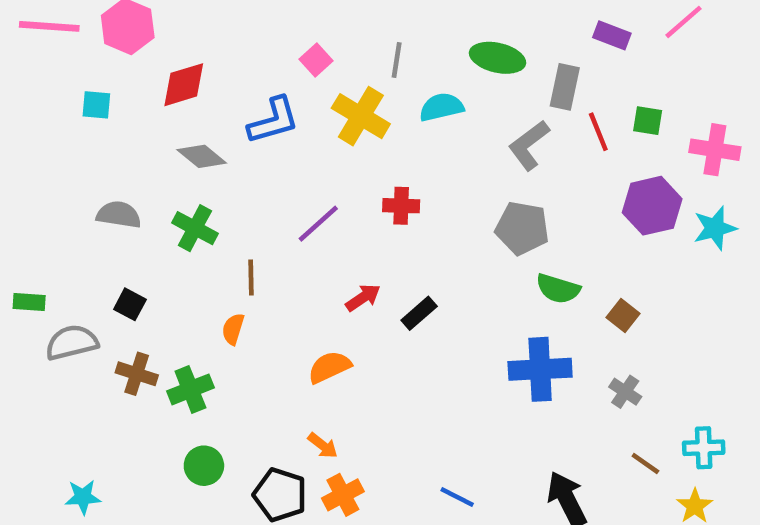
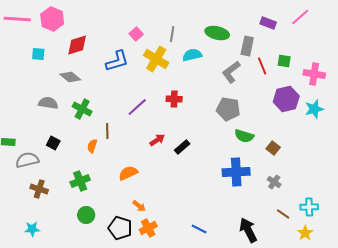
gray diamond: (202, 156) -> (70, 77), moved
orange semicircle: (233, 329) -> (92, 146), moved
orange semicircle: (329, 367) -> (128, 173), moved
brown cross: (137, 374) -> (39, 189), moved

